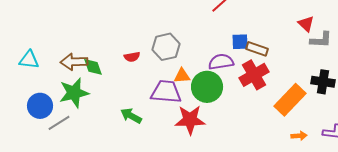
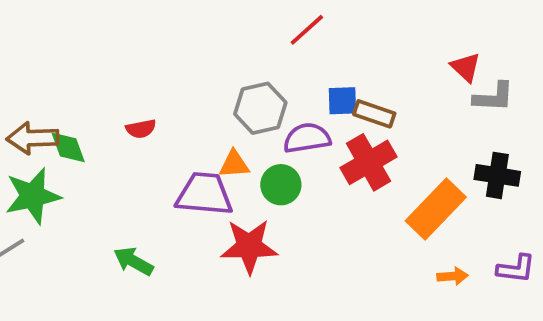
gray hexagon: (166, 47) -> (260, 108), moved
green circle: (207, 87) -> (281, 185), size x0.7
green arrow: (131, 116) -> (133, 261), moved

